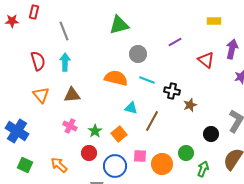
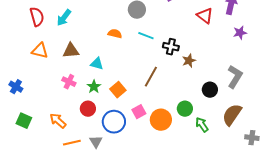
cyan arrow: (65, 62) -> (64, 18), turned -144
orange semicircle: (116, 78) -> (115, 34), size x0.6
orange triangle: (41, 95) -> (40, 51), turned -36
cyan triangle: (131, 108) -> (97, 64), moved
blue cross: (17, 131) -> (16, 87), size x0.6
pink square: (140, 156) -> (139, 112), turned -32
green arrow: (203, 169) -> (202, 125), turned -56

